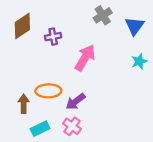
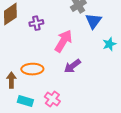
blue triangle: (135, 26) -> (93, 21), moved
purple arrow: (76, 101) -> (72, 66), moved
cyan rectangle: (40, 129) -> (25, 101), turned 42

